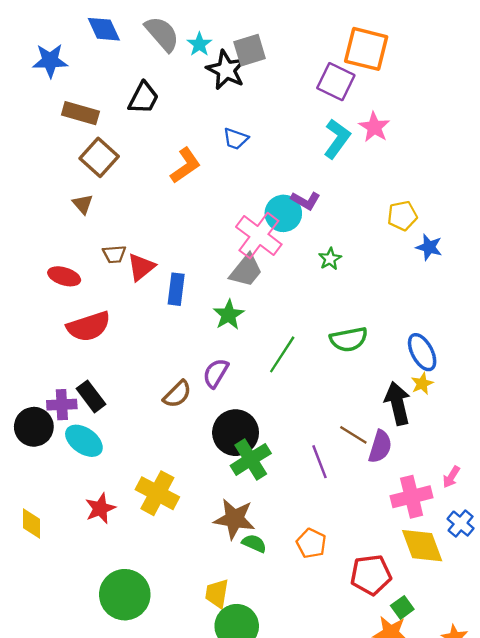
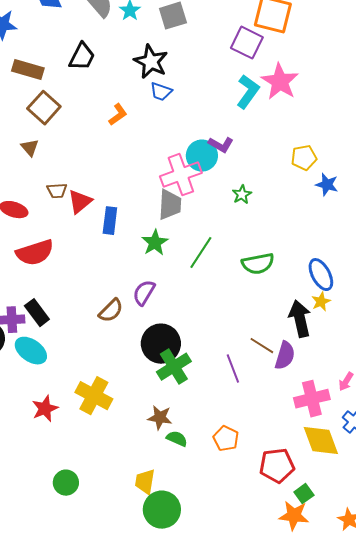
black star: (226, 70) -> (151, 62), moved
pink star: (374, 127) -> (280, 82), size x1.4
orange L-shape: (185, 166) -> (118, 115), size x0.7
pink cross: (259, 236) -> (181, 175), turned 33
gray trapezoid: (246, 271) -> (170, 205), turned -36
green line: (282, 354) -> (201, 253), moved
brown star: (234, 519) -> (160, 418), size x0.7
green circle: (125, 595) -> (66, 483), size x0.6

